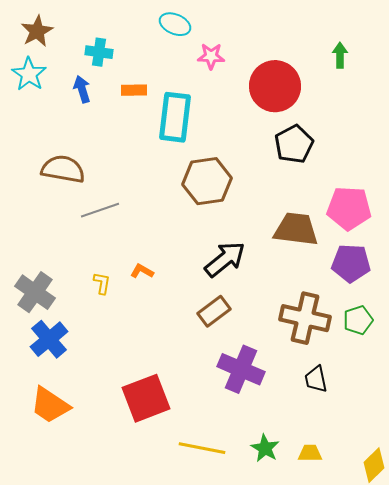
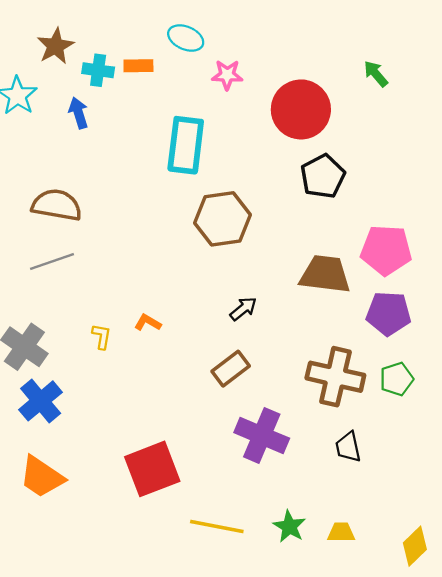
brown star: (37, 31) -> (55, 46), moved
green arrow: (340, 55) -> (376, 74), turned -40
orange rectangle: (134, 90) -> (138, 66), moved
gray line: (100, 210) -> (52, 262), moved
black arrow: (225, 259) -> (243, 309), size x0.6

